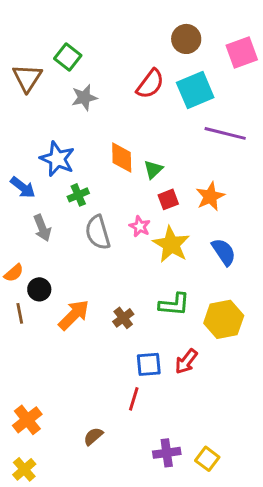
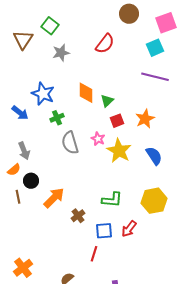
cyan square: (195, 90) -> (155, 48), moved, size x0.7
gray arrow: (42, 228) -> (24, 151), moved
green L-shape: (174, 304) -> (112, 200), moved
brown cross: (123, 318) -> (78, 216), moved

